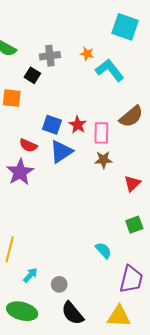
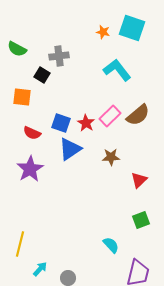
orange star: (87, 54) -> (103, 32), moved
pink rectangle: (101, 133) -> (110, 116), moved, turned 45
red semicircle: (28, 145) -> (32, 133), moved

